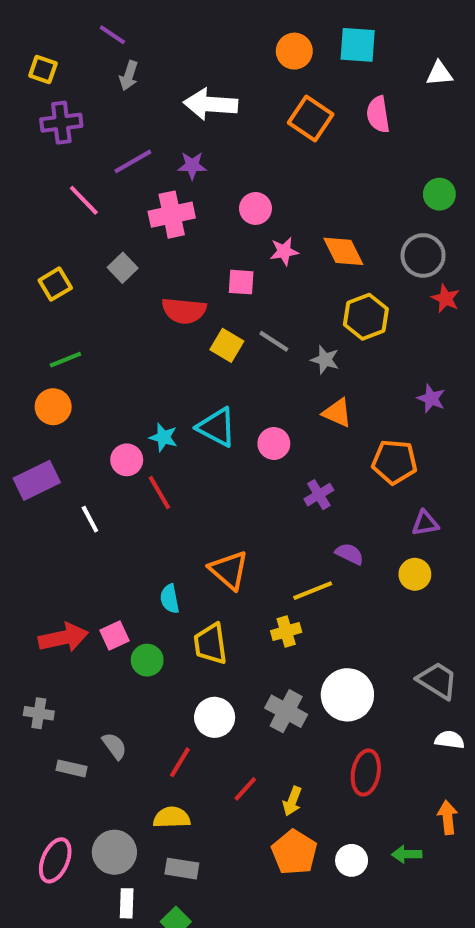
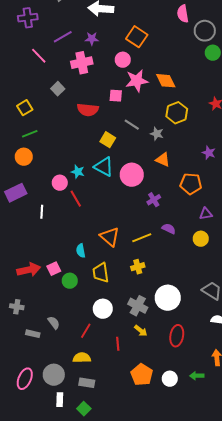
orange square: (311, 119) -> (137, 37), moved
pink star: (284, 251) -> (137, 81), size x1.6
gray circle: (423, 255) -> (205, 31), moved
yellow square: (55, 284) -> (25, 108), moved
yellow square: (227, 345) -> (108, 140), moved
pink circle: (274, 443) -> (132, 175), size x1.5
white line: (90, 519) -> (42, 212), turned 32
yellow line: (313, 591) -> (142, 238), moved
red line: (245, 789) -> (118, 344), turned -48
yellow arrow: (292, 801) -> (141, 331), moved, turned -72

